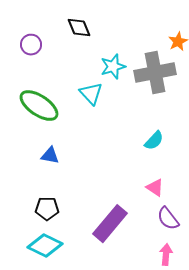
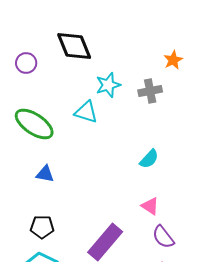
black diamond: (79, 28) -> (74, 46), size x1.5
gray cross: (155, 73) -> (150, 91), size x0.6
cyan triangle: (91, 94) -> (86, 112), turned -30

